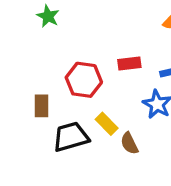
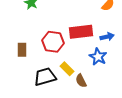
red rectangle: (129, 64) -> (81, 32), size x1.6
brown rectangle: (41, 106) -> (22, 50), moved

